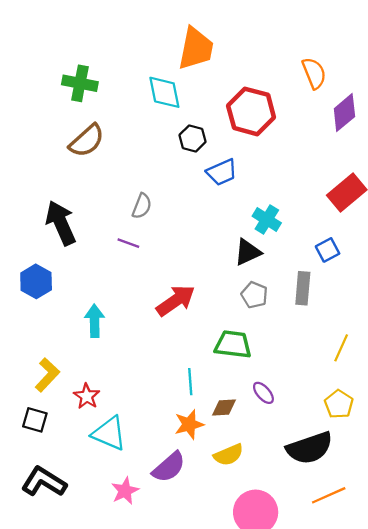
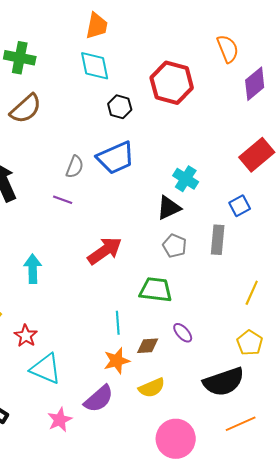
orange trapezoid: (196, 48) -> (97, 26), moved, size x0.7
blue trapezoid: (222, 172) -> (116, 158), moved, size x1.4

